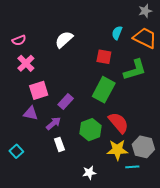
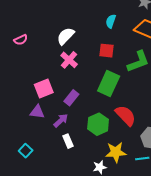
cyan semicircle: (117, 33) -> (111, 21), moved
pink cross: (26, 63) -> (69, 60), moved
yellow star: (117, 150) -> (116, 152), moved

